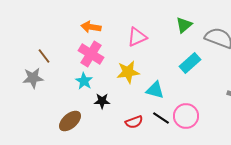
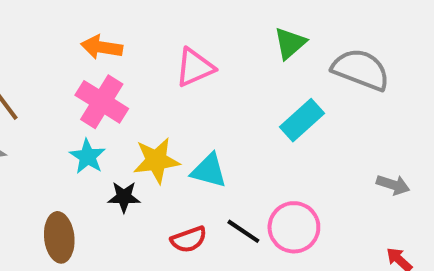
yellow star: (128, 72) -> (156, 161), moved
cyan triangle: (155, 90) -> (209, 171), moved
brown ellipse: (70, 121) -> (59, 237), turned -55

